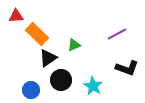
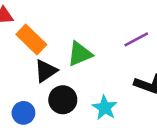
green triangle: (74, 45) -> (80, 54), size x1.5

